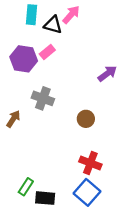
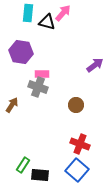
pink rectangle: (47, 52) -> (42, 74), moved, turned 40

